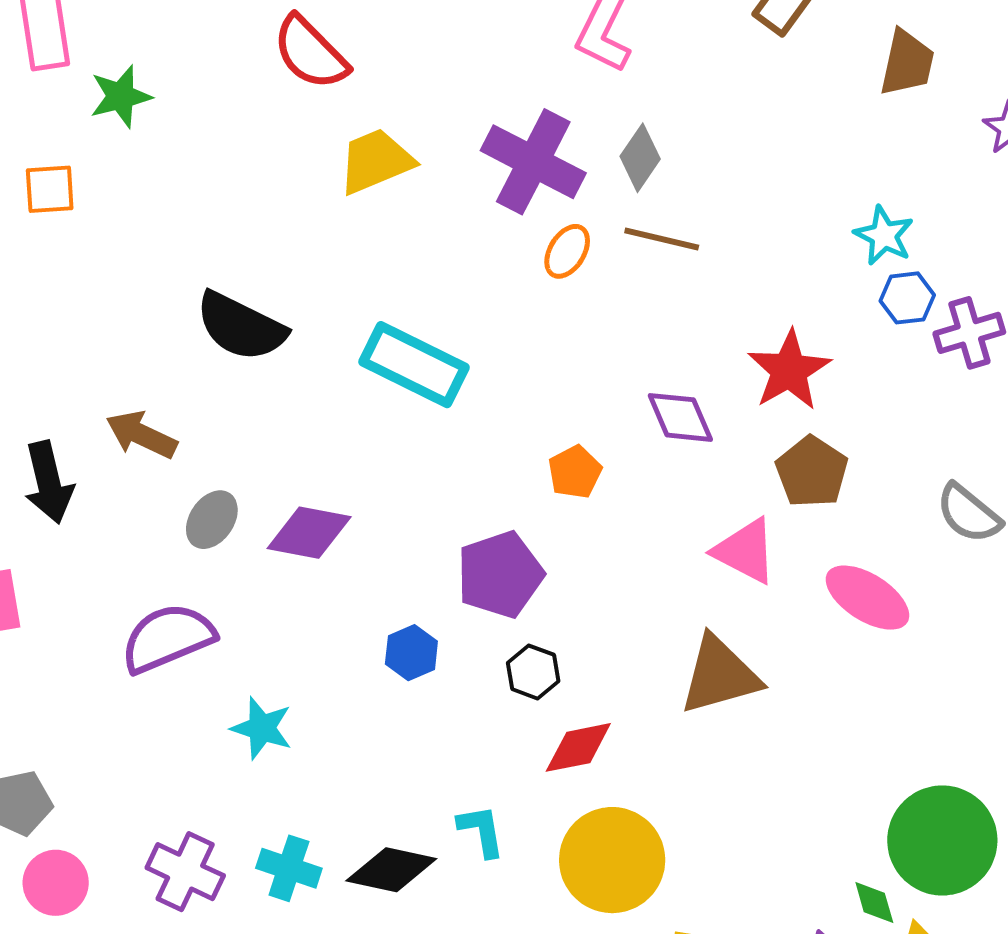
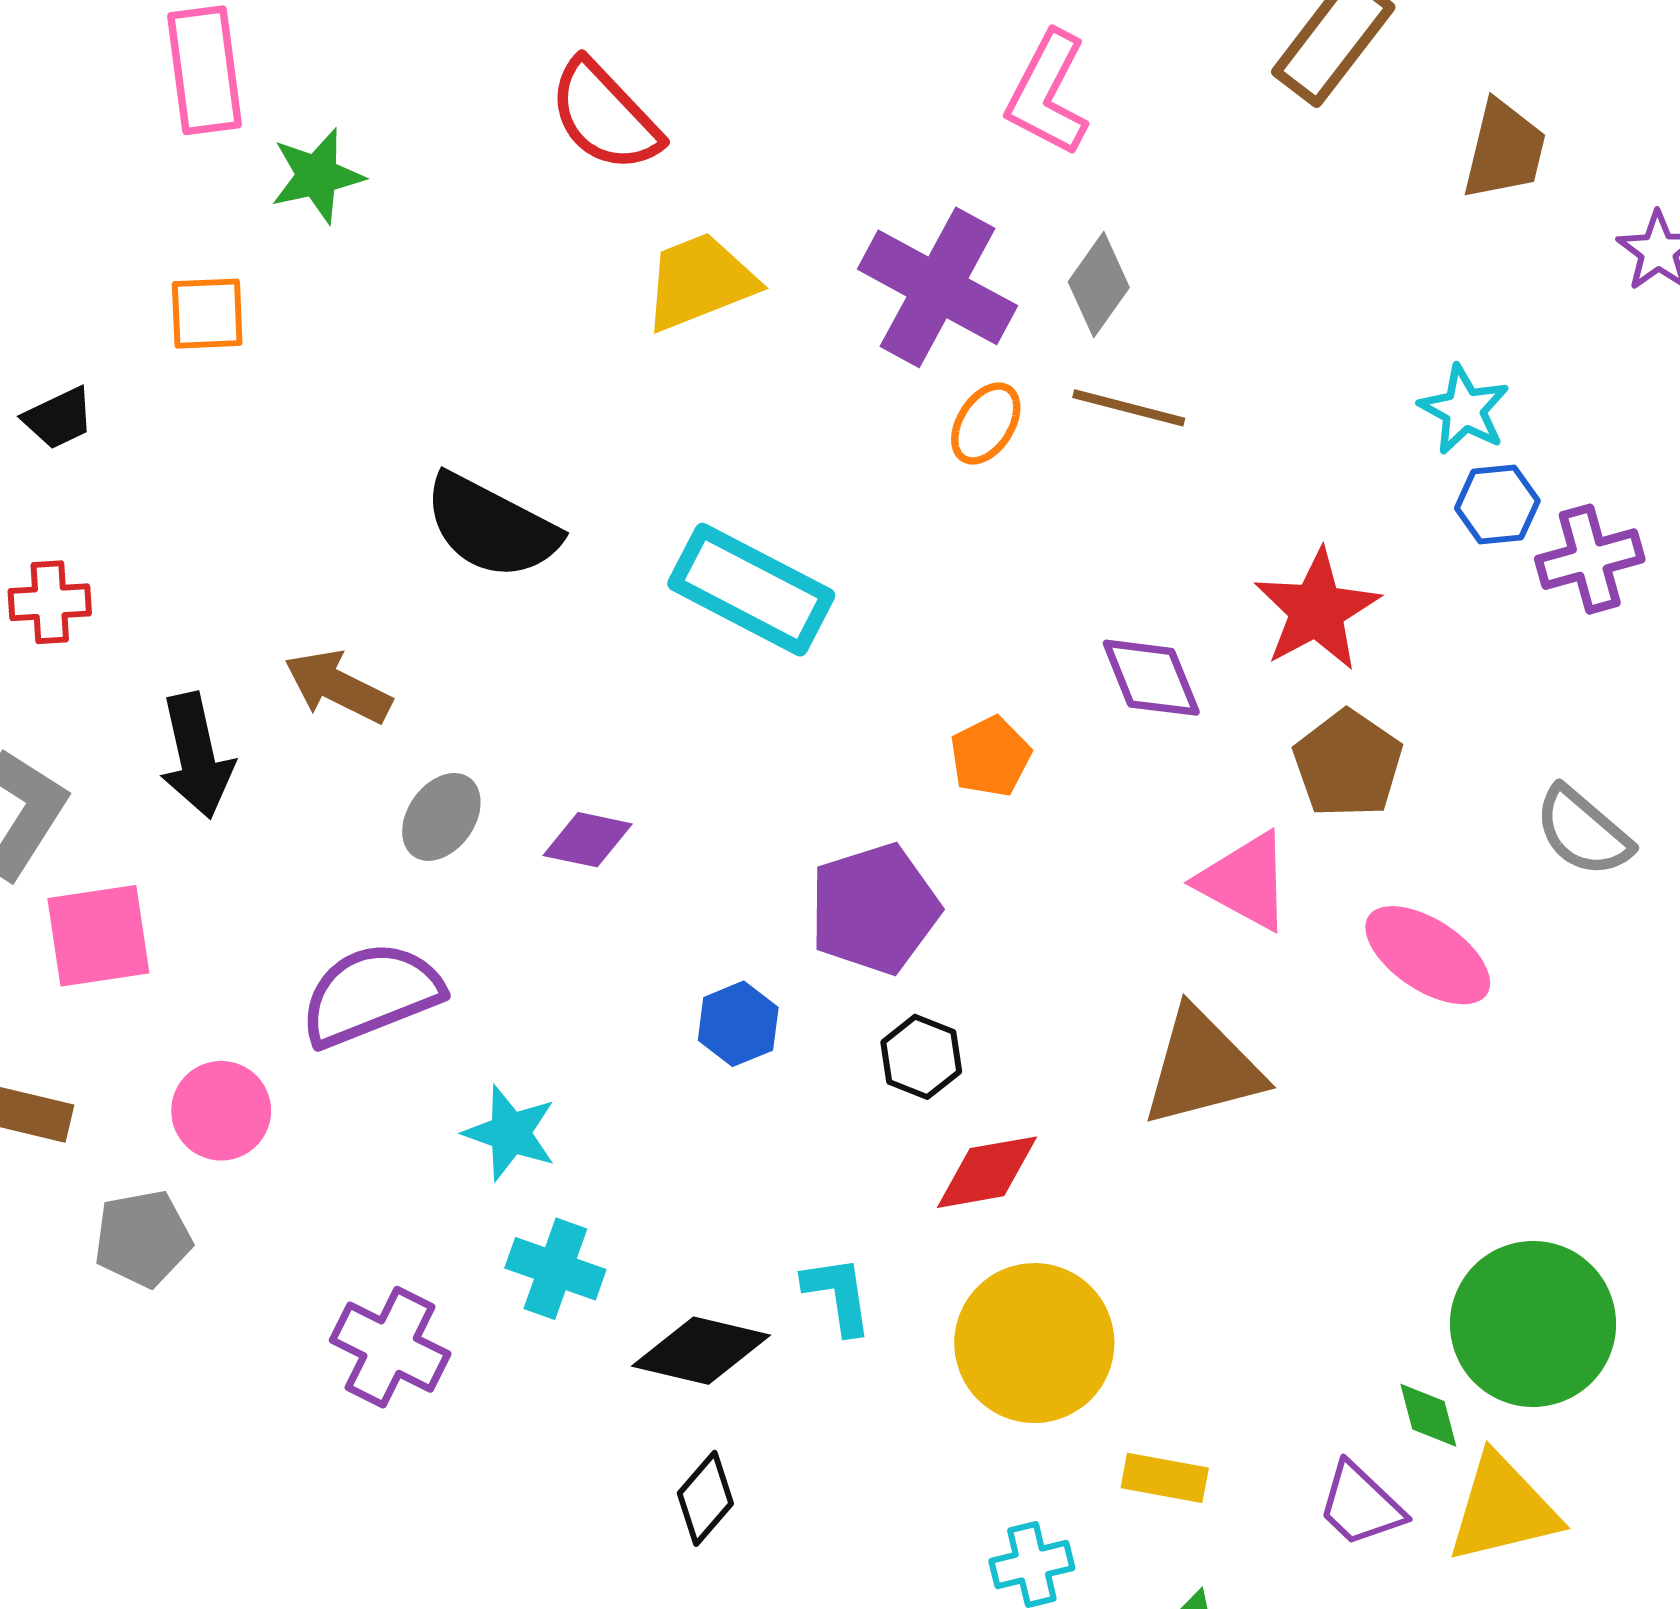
purple diamond: (309, 533) -> (588, 840), size x0.7
cyan cross: (289, 868) -> (555, 1269), moved
pink circle: (56, 883) -> (221, 1111), moved

